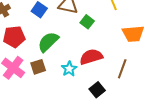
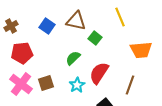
green semicircle: (48, 42) -> (73, 58), moved, size x0.7
red semicircle: (91, 57) -> (99, 73), turned -40

